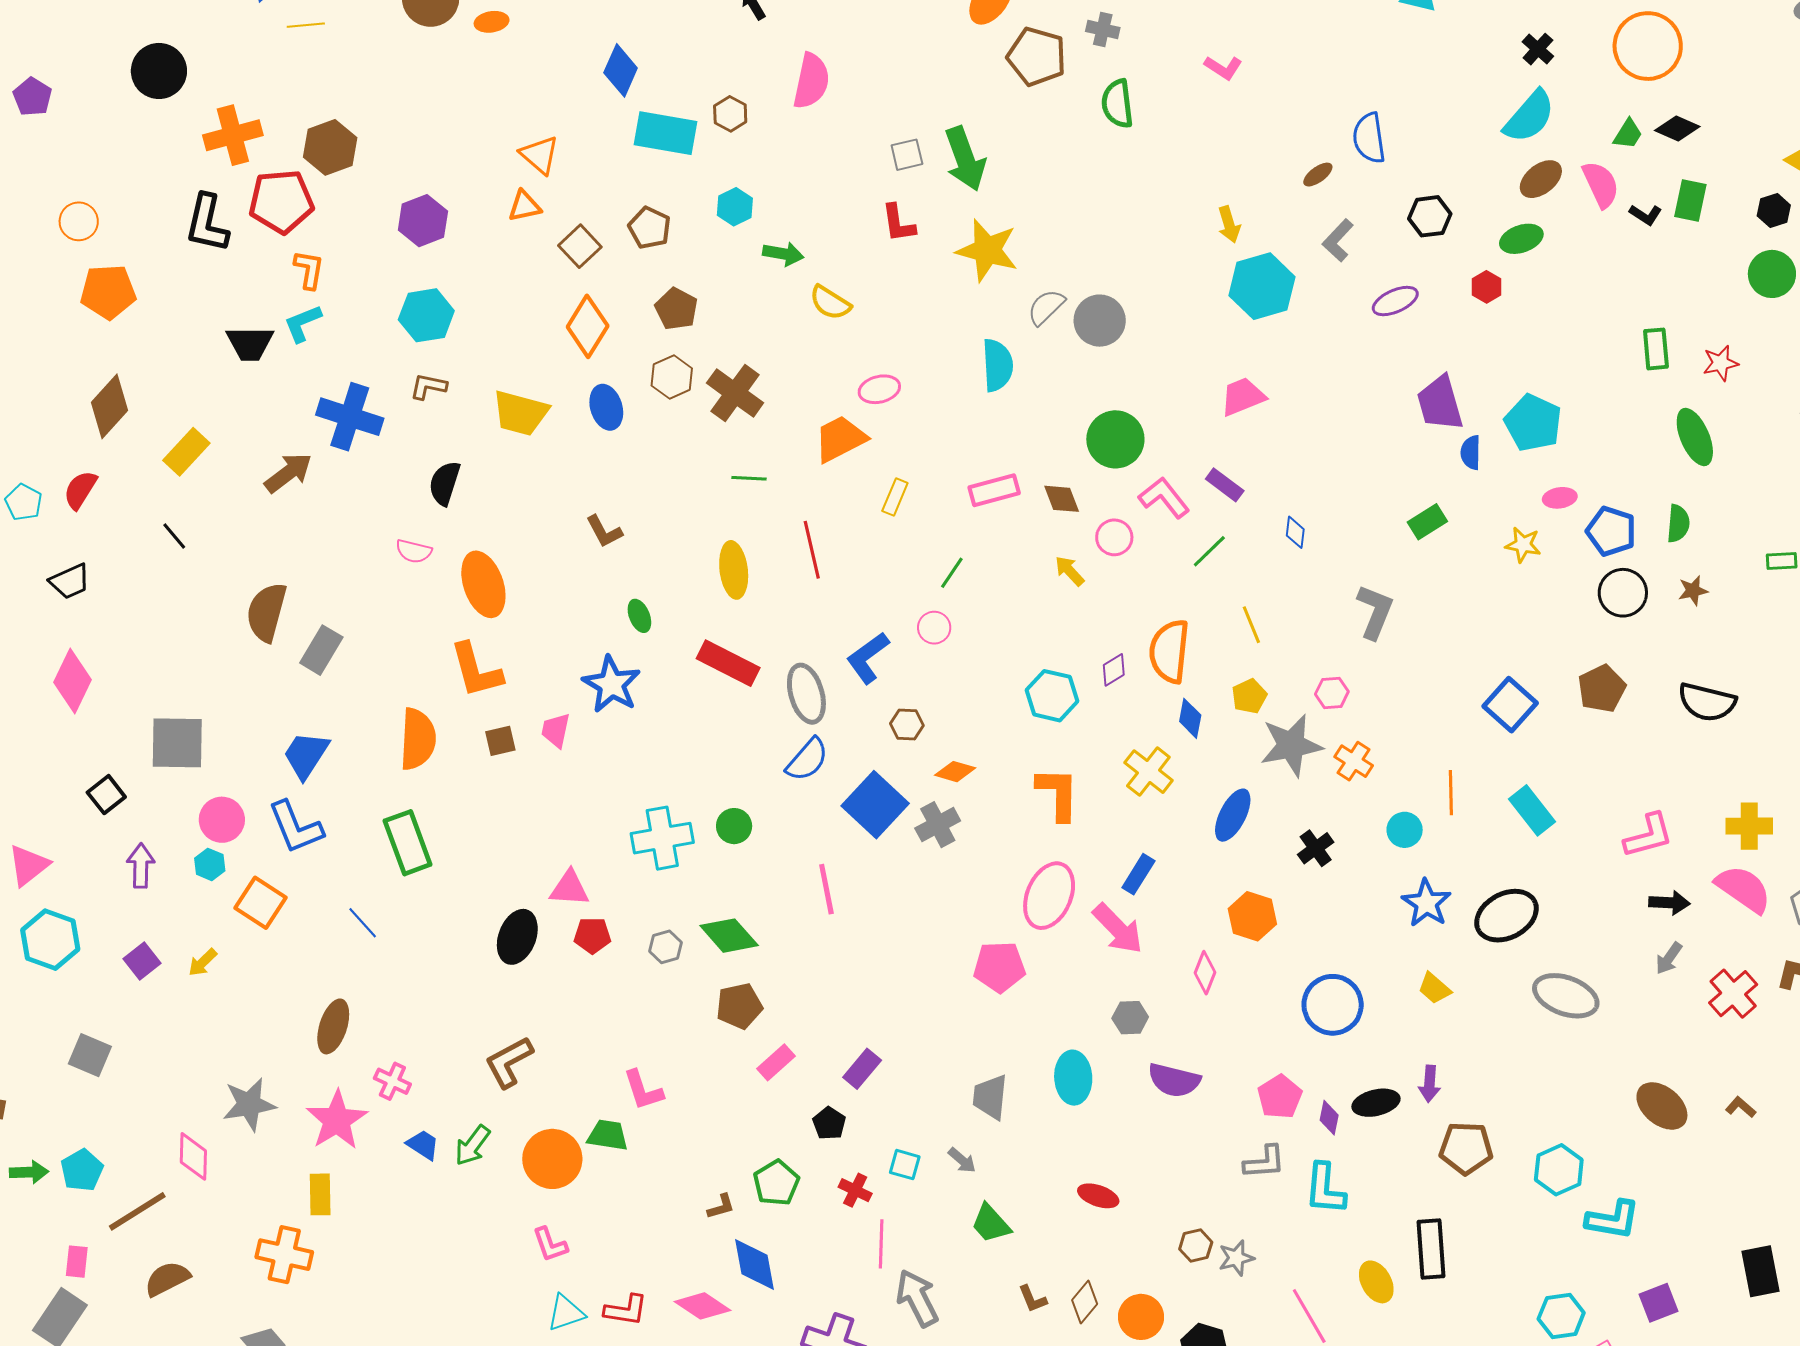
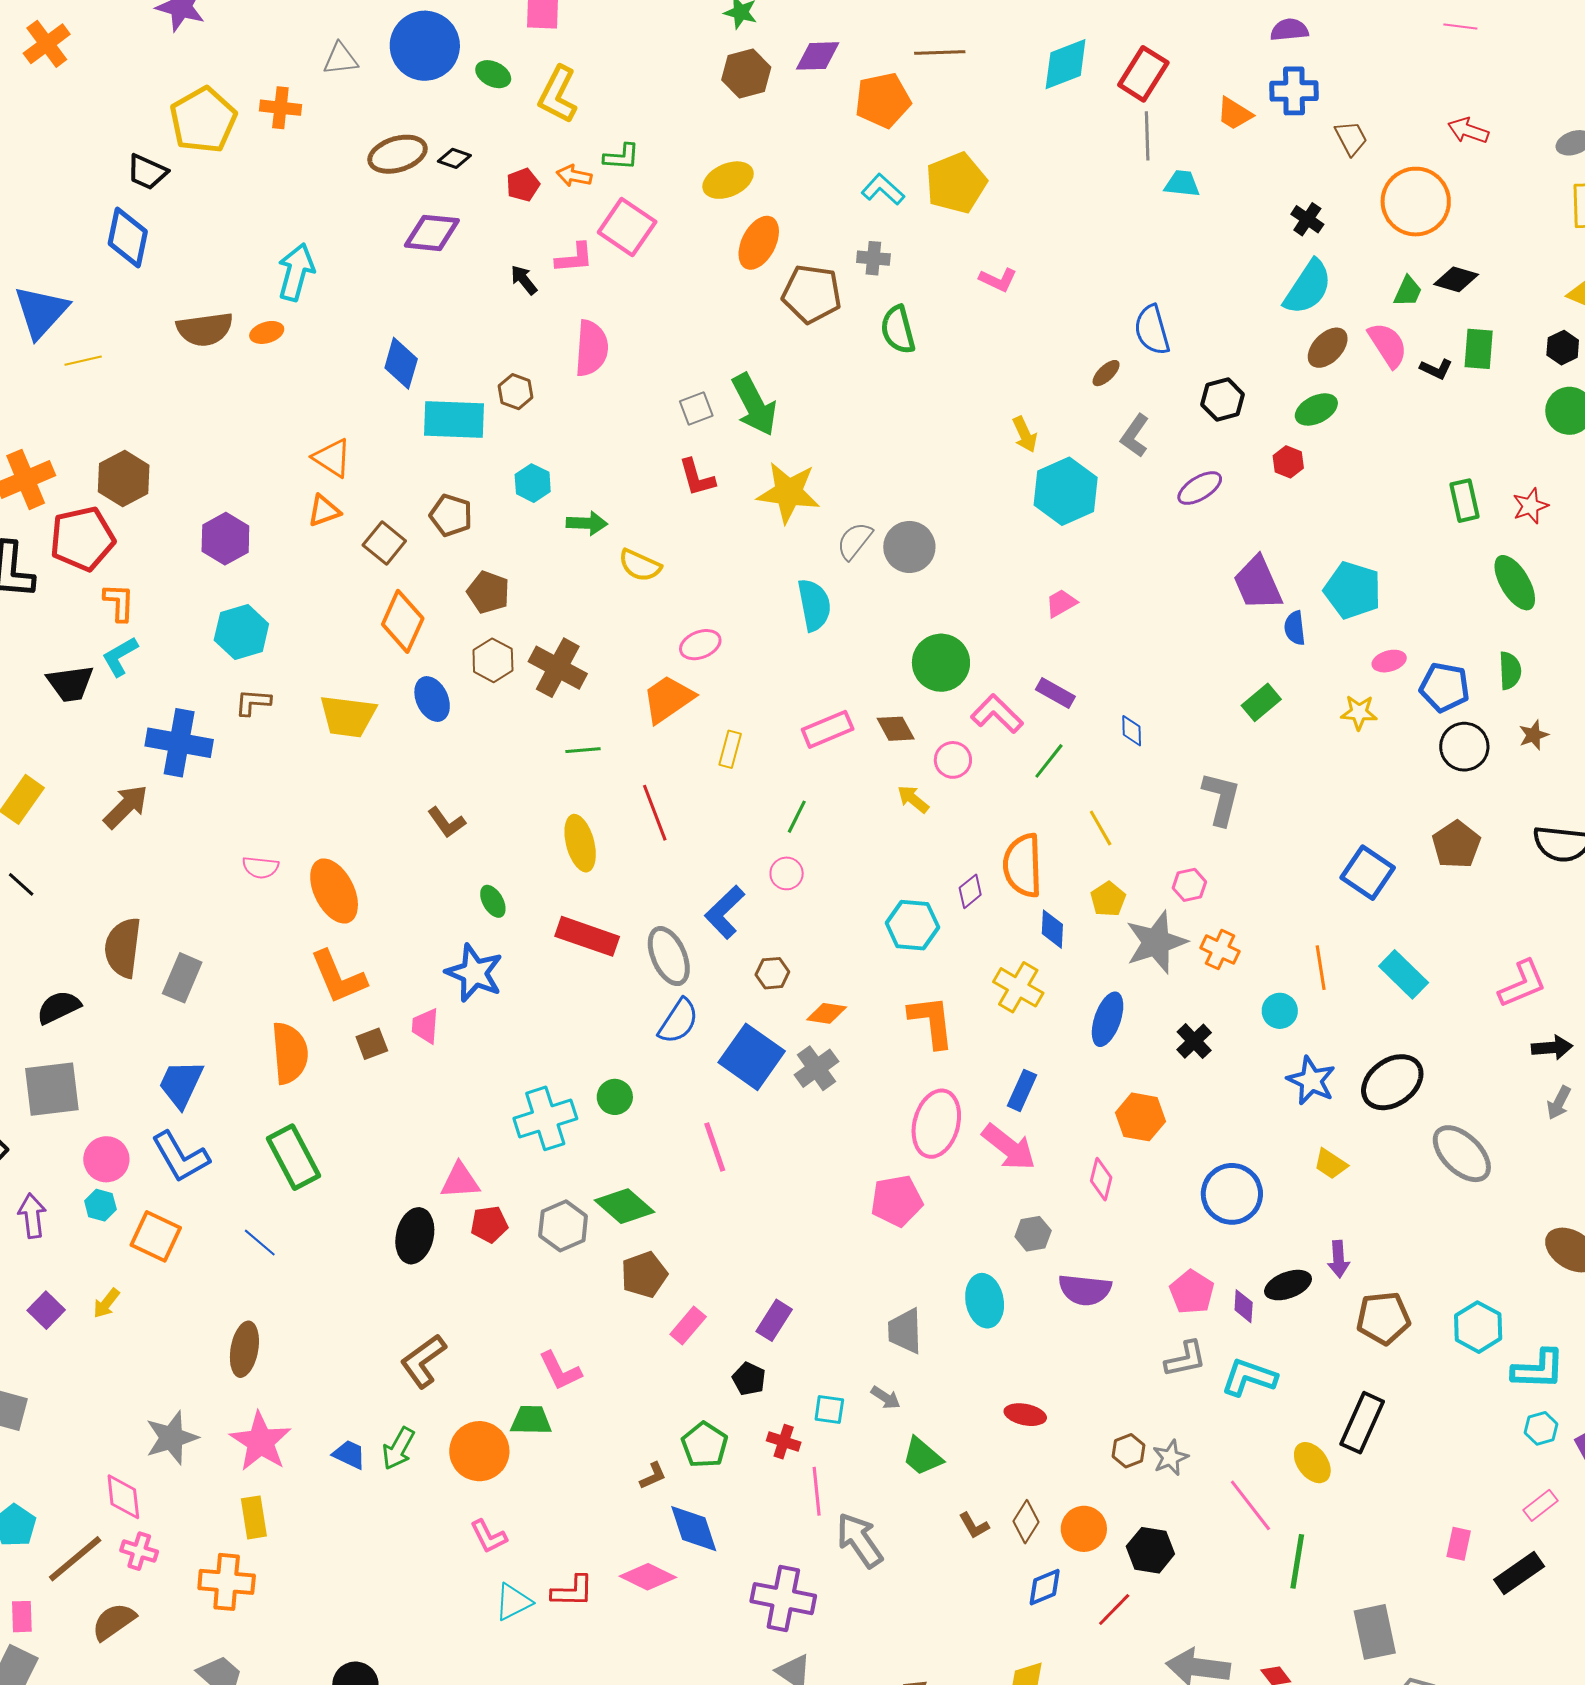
pink trapezoid: (1243, 397) -> (1061, 603), size x0.7
black semicircle: (445, 483) -> (59, 1007), moved, turned 54
gray hexagon: (666, 947) -> (563, 1226), size x1.5
gray ellipse: (1566, 996) -> (1462, 1154), turned 32
pink cross: (392, 1081) -> (139, 1551), moved
cyan L-shape: (1325, 1189) -> (1249, 1377), turned 112
black rectangle: (1431, 1249) -> (1362, 1423), turned 36
cyan hexagon: (1561, 1316) -> (1541, 1428), moved, size x0.7

